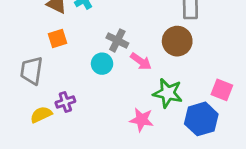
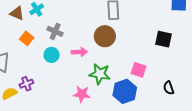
orange square: (57, 38) -> (27, 38), moved, turned -32
gray cross: (117, 40) -> (55, 31), moved
pink arrow: (141, 61) -> (79, 52), turned -35

